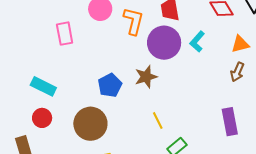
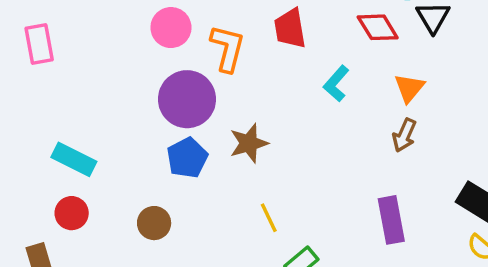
pink rectangle: (65, 34) -> (39, 44), moved
purple circle: (164, 43) -> (187, 99), moved
orange triangle: (240, 44) -> (409, 88), turned -36
brown circle: (90, 124) -> (154, 223), size x0.6

